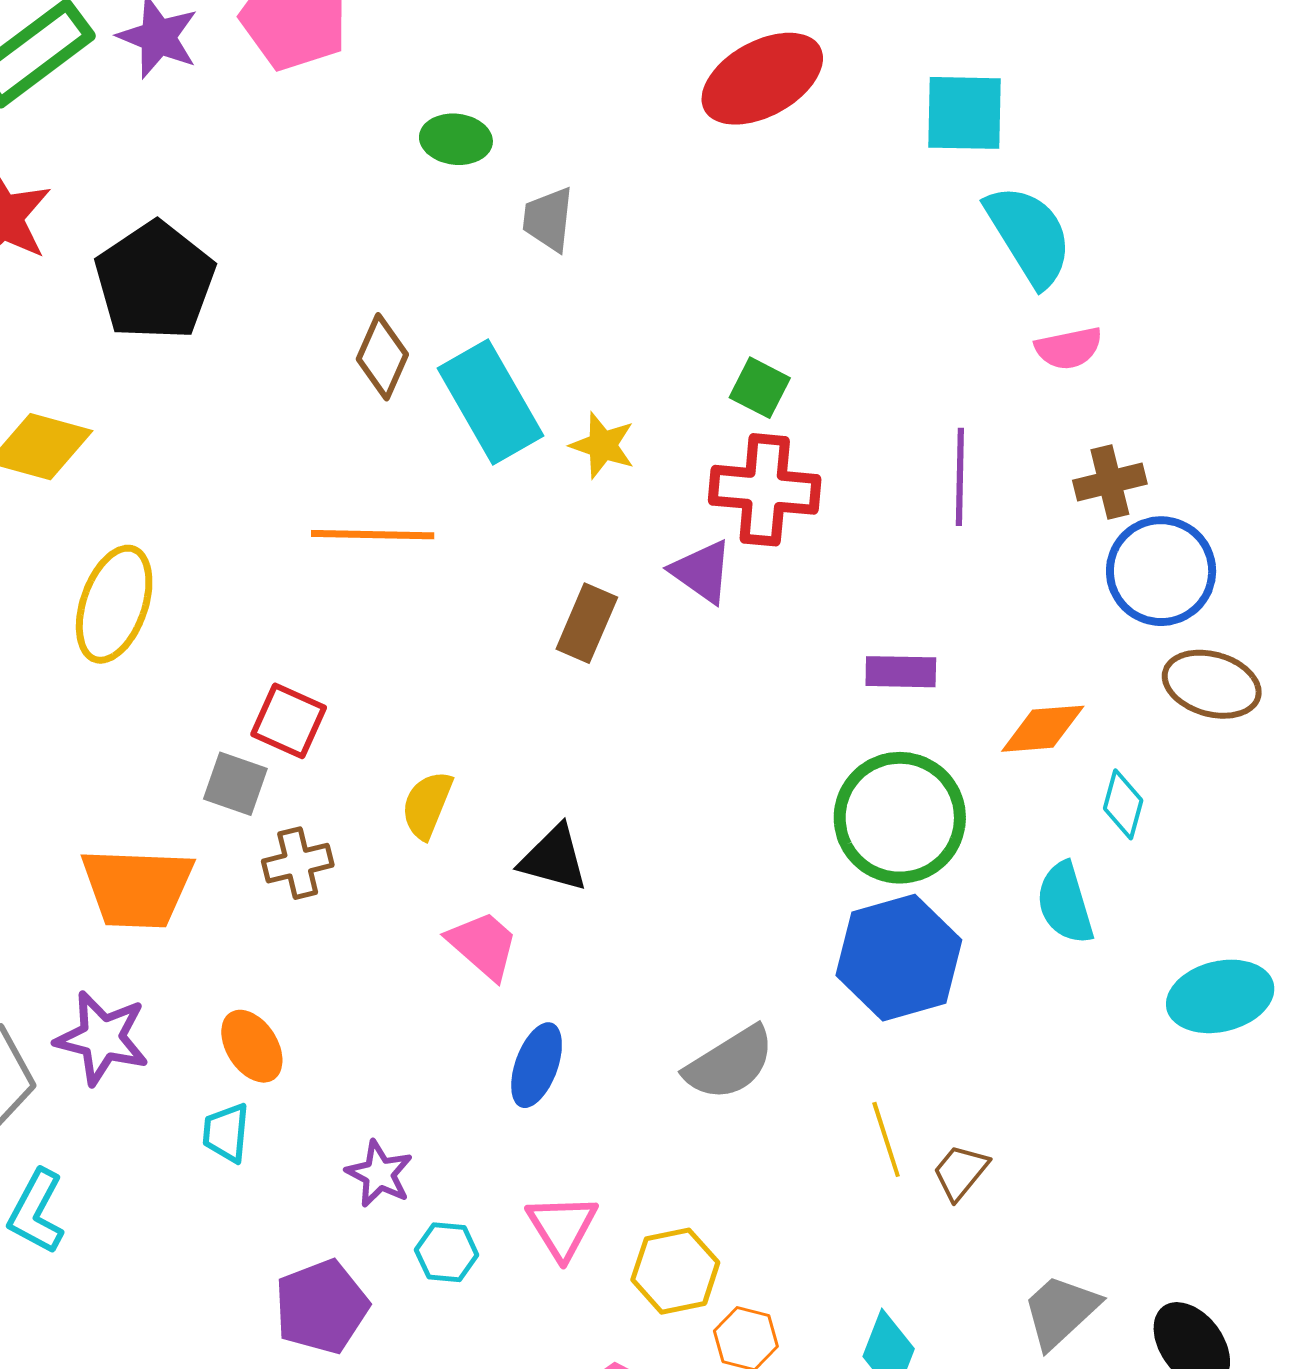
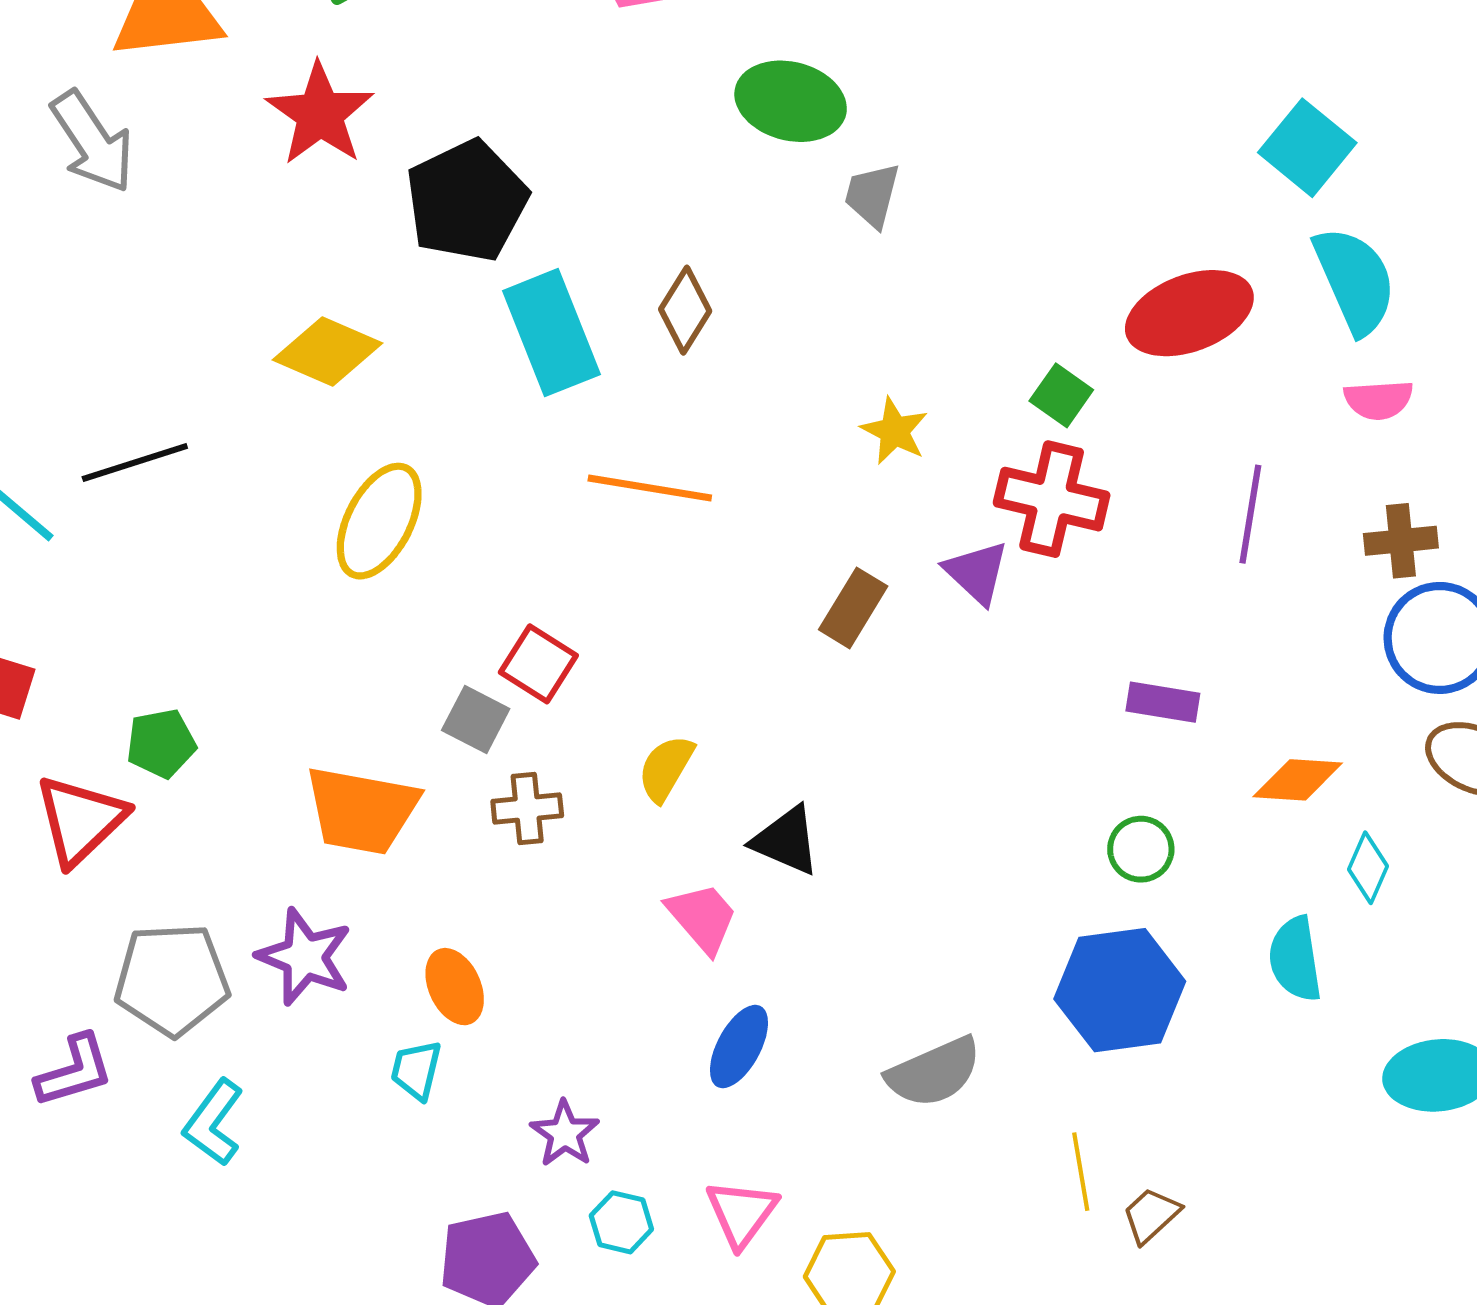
red ellipse: (762, 79) -> (1189, 313), moved
cyan square: (965, 113) -> (1307, 148), turned 30
green ellipse: (456, 139) -> (791, 101), size x1.5
cyan rectangle: (490, 402) -> (551, 333), moved
green circle: (900, 818) -> (1141, 849), size x0.5

